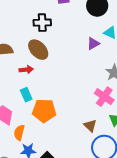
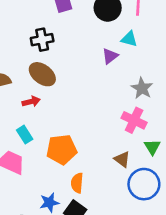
cyan rectangle: (26, 95) -> (25, 135), moved
orange semicircle: (19, 133) -> (77, 183), moved

